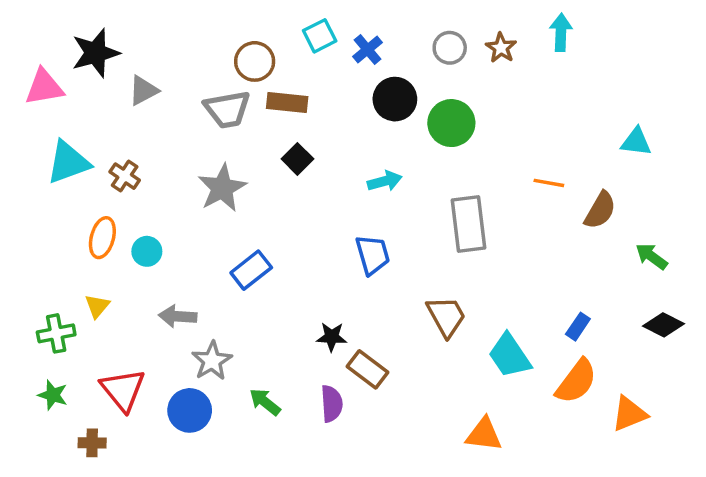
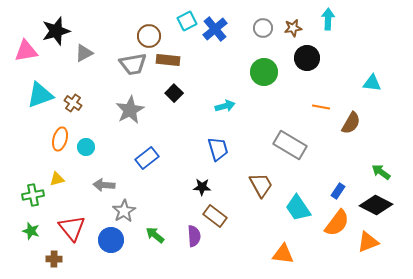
brown star: (501, 48) -> (293, 28), turned 30
blue cross: (368, 49) -> (215, 29), size x1.4
black circle: (395, 99) -> (307, 58), moved
gray rectangle: (468, 224) -> (290, 145), moved, turned -52
green arrow: (652, 256) -> (381, 172), moved
yellow triangle: (97, 306) -> (57, 179), turned 35
black diamond: (663, 325) -> (376, 205), moved, size x1.4
black star: (332, 337) -> (202, 187), moved

